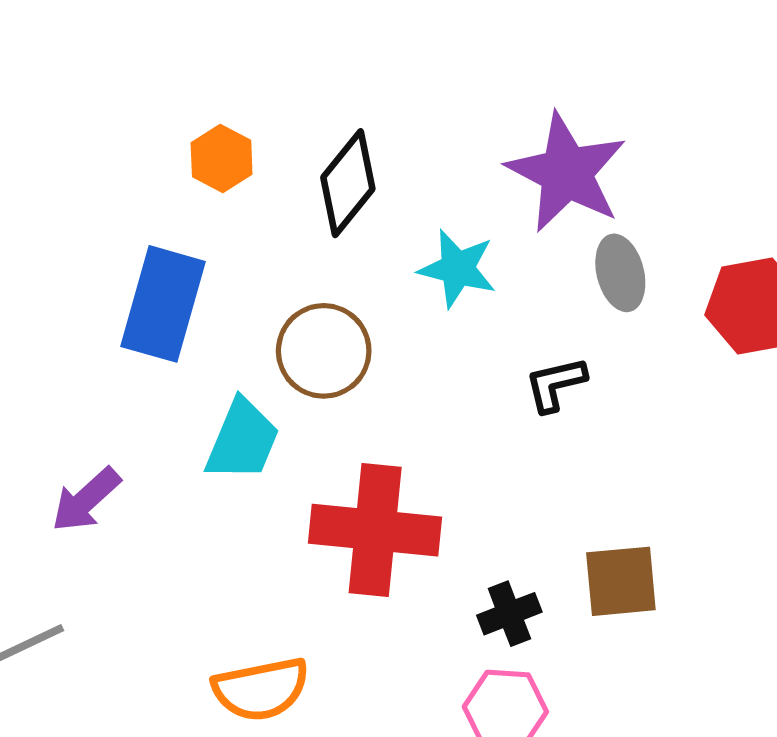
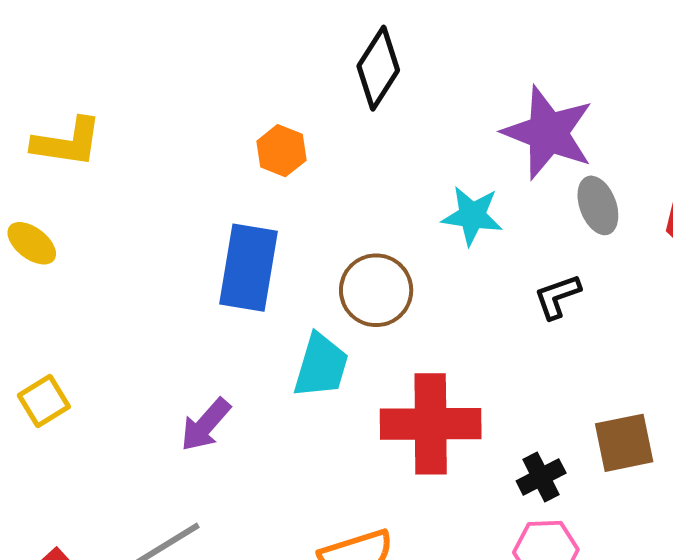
black diamond: (348, 183) -> (378, 68), moved

